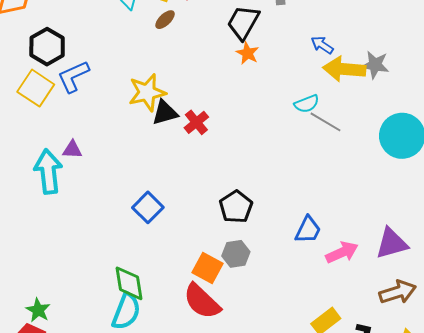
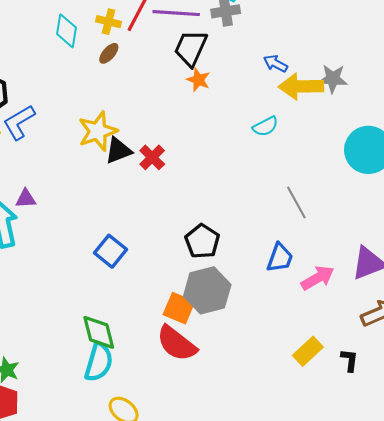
gray line: (325, 122) -> (296, 203), moved, turned 36
gray hexagon: (236, 254) -> (207, 290), size x1.6

